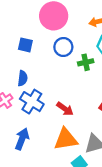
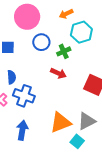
red arrow: (65, 109) -> (58, 73), moved

